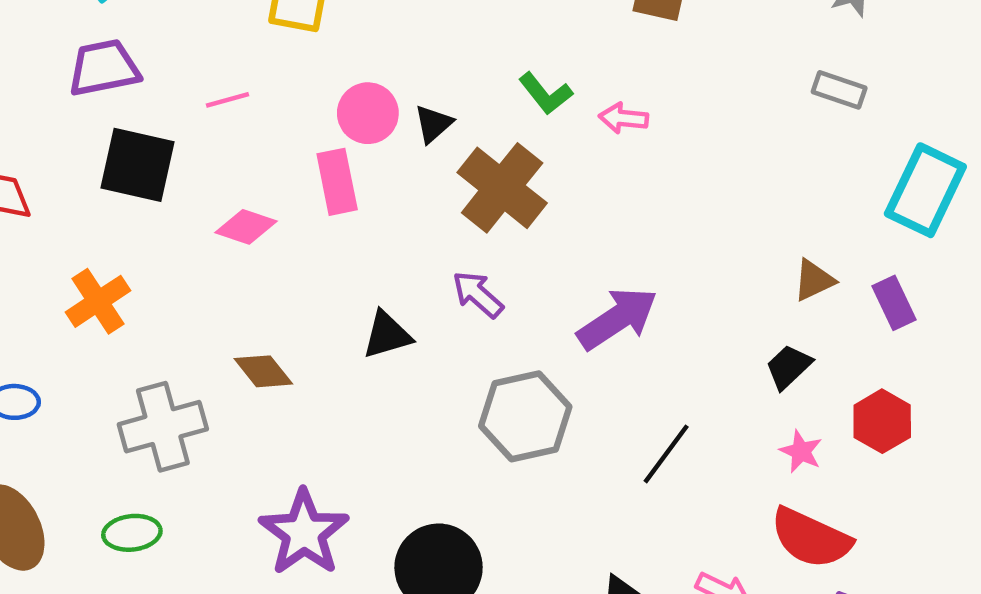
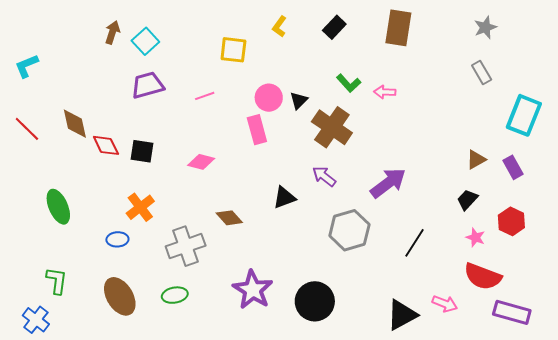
gray rectangle: (839, 90) -> (482, 72), turned 45
black square: (137, 165) -> (142, 151), moved, size x0.7
pink diamond: (246, 227) -> (201, 162), moved
orange cross: (98, 301) -> (140, 207), moved

